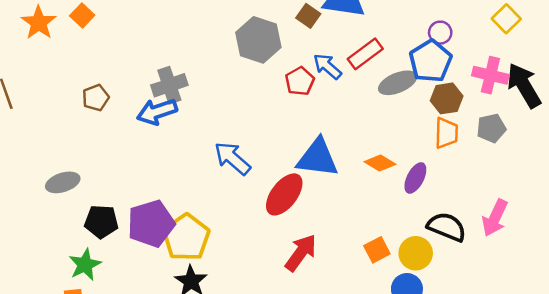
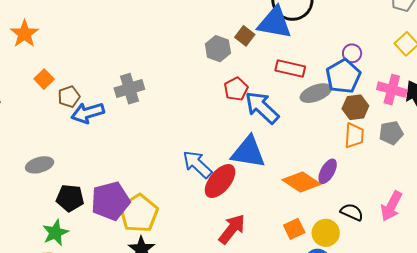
orange square: (82, 16) -> (44, 79), moved
gray hexagon: (258, 40) -> (218, 49), moved, size x0.7
red rectangle: (365, 54) -> (290, 69), turned 48
blue arrow: (327, 66) -> (262, 108), moved, size x1.5
blue arrow: (157, 112) -> (88, 113), moved
blue arrow: (232, 158) -> (197, 164), moved
orange diamond: (380, 163) -> (302, 182), moved, size x1.5
black semicircle: (447, 227) -> (352, 212), size x0.7

